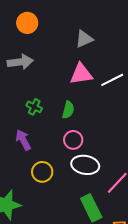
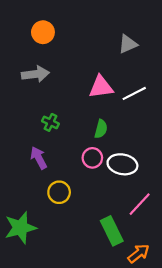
gray triangle: (84, 39) -> (128, 44), moved
green semicircle: (68, 110) -> (101, 129), moved
white ellipse: (85, 165) -> (122, 164), moved

